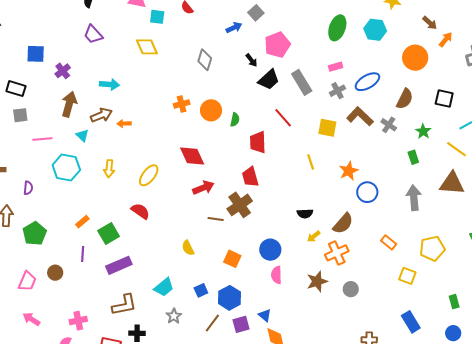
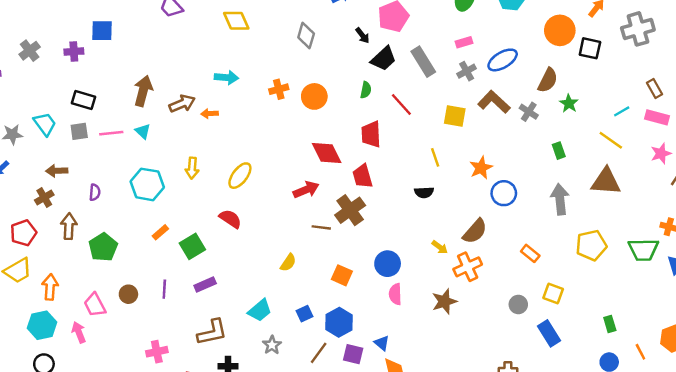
purple cross: (63, 71) -> (74, 52), moved, turned 35
cyan arrow: (109, 84) -> (227, 78), moved
black rectangle: (16, 89) -> (84, 100), moved
black square: (444, 99) -> (590, 48), moved
gray square: (20, 115) -> (79, 131), moved
green semicircle: (235, 120) -> (366, 90), moved
green star: (423, 131) -> (569, 103), moved
cyan triangle: (82, 135) -> (143, 131), moved
red diamond: (192, 156) -> (327, 153), moved
cyan hexagon: (66, 167) -> (147, 184), moved
black semicircle: (305, 214) -> (424, 192), moved
yellow arrow: (314, 236) -> (440, 247), turned -104
yellow semicircle: (188, 248) -> (288, 263), turned -119
yellow pentagon: (432, 248) -> (591, 245), moved
purple line: (83, 254) -> (164, 289), moved
purple rectangle: (119, 265) -> (205, 284), size x0.7
pink trapezoid: (27, 281) -> (95, 305), turned 130
gray circle: (351, 289) -> (518, 304), moved
pink arrow: (31, 319) -> (79, 332), moved, turned 36
blue rectangle: (411, 322) -> (549, 333), moved
purple square: (241, 324) -> (353, 354), turned 30

